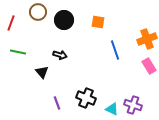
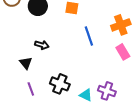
black arrow: (60, 55) -> (42, 45), moved
black triangle: (42, 72) -> (26, 63), moved

